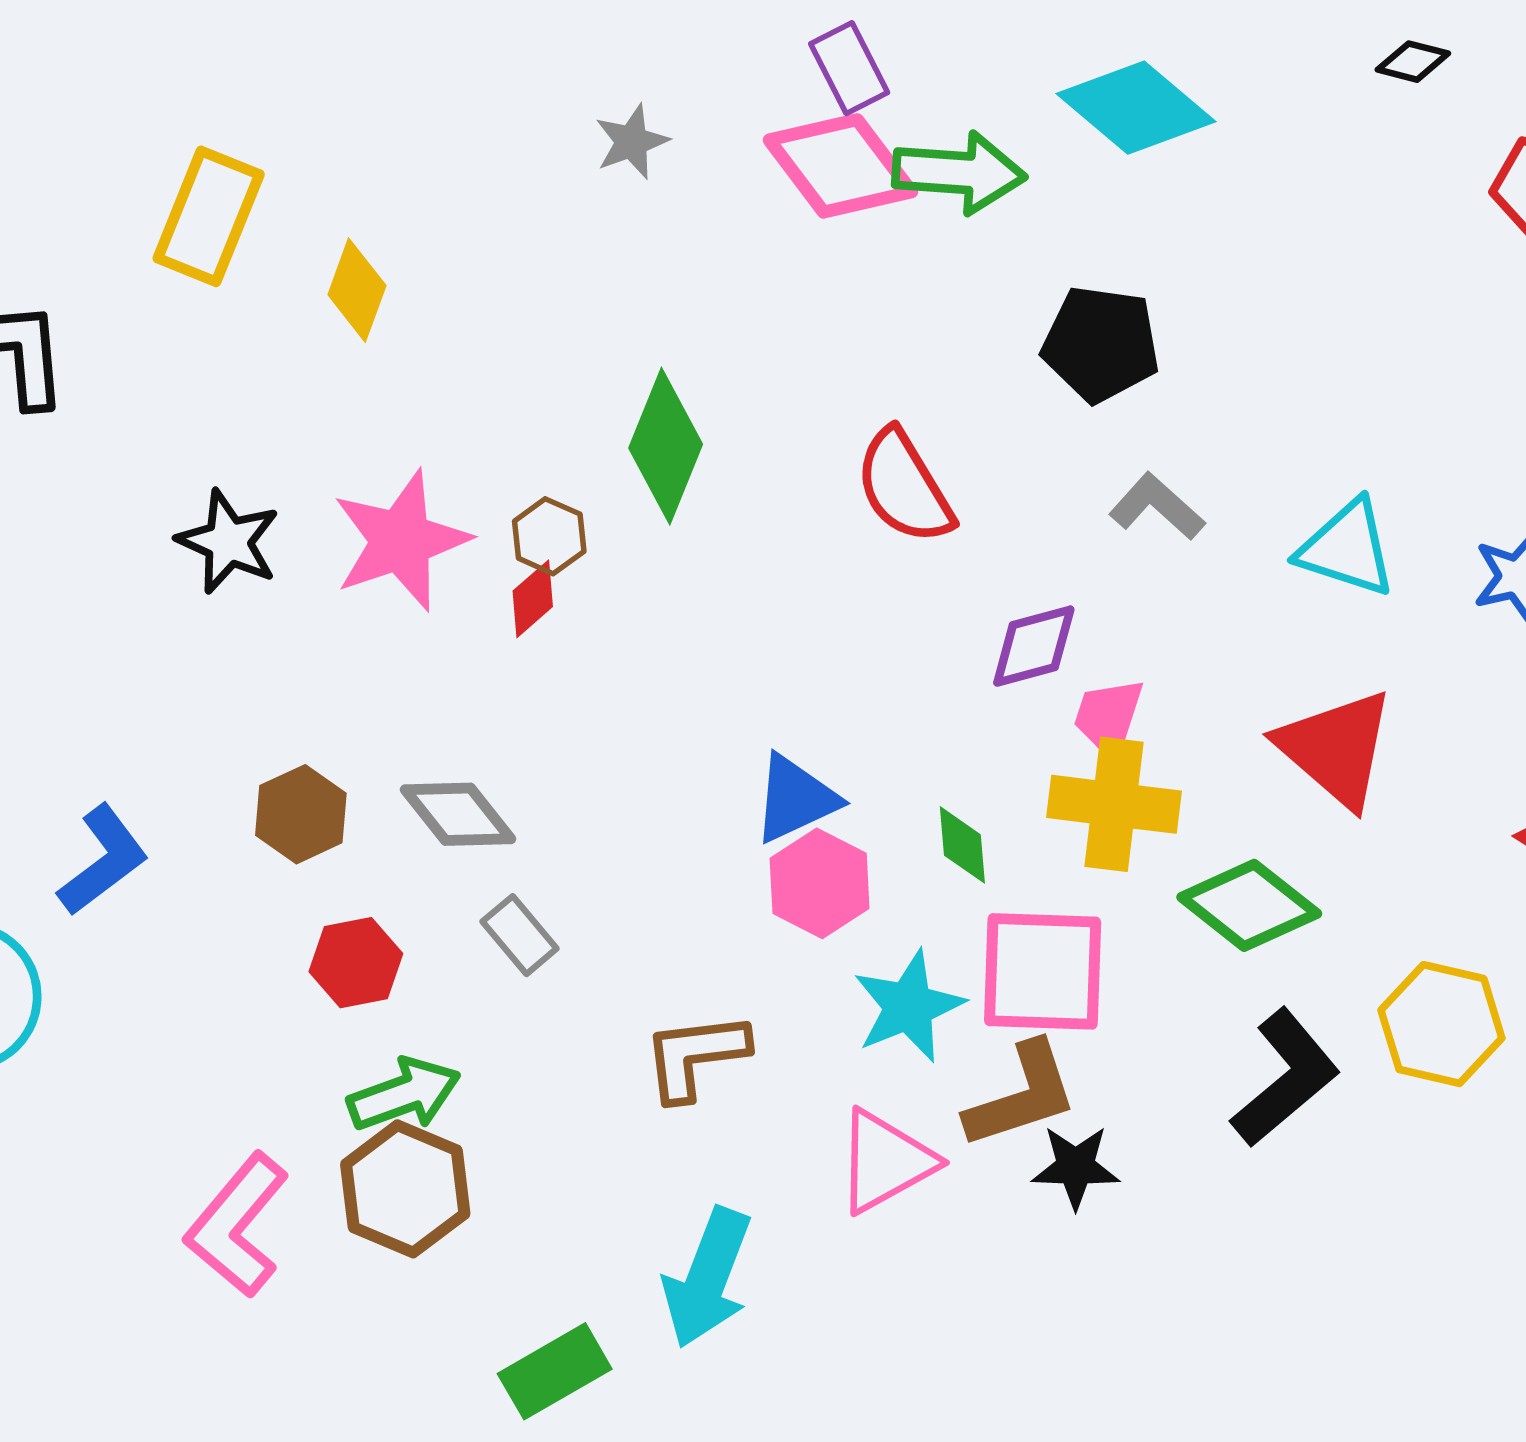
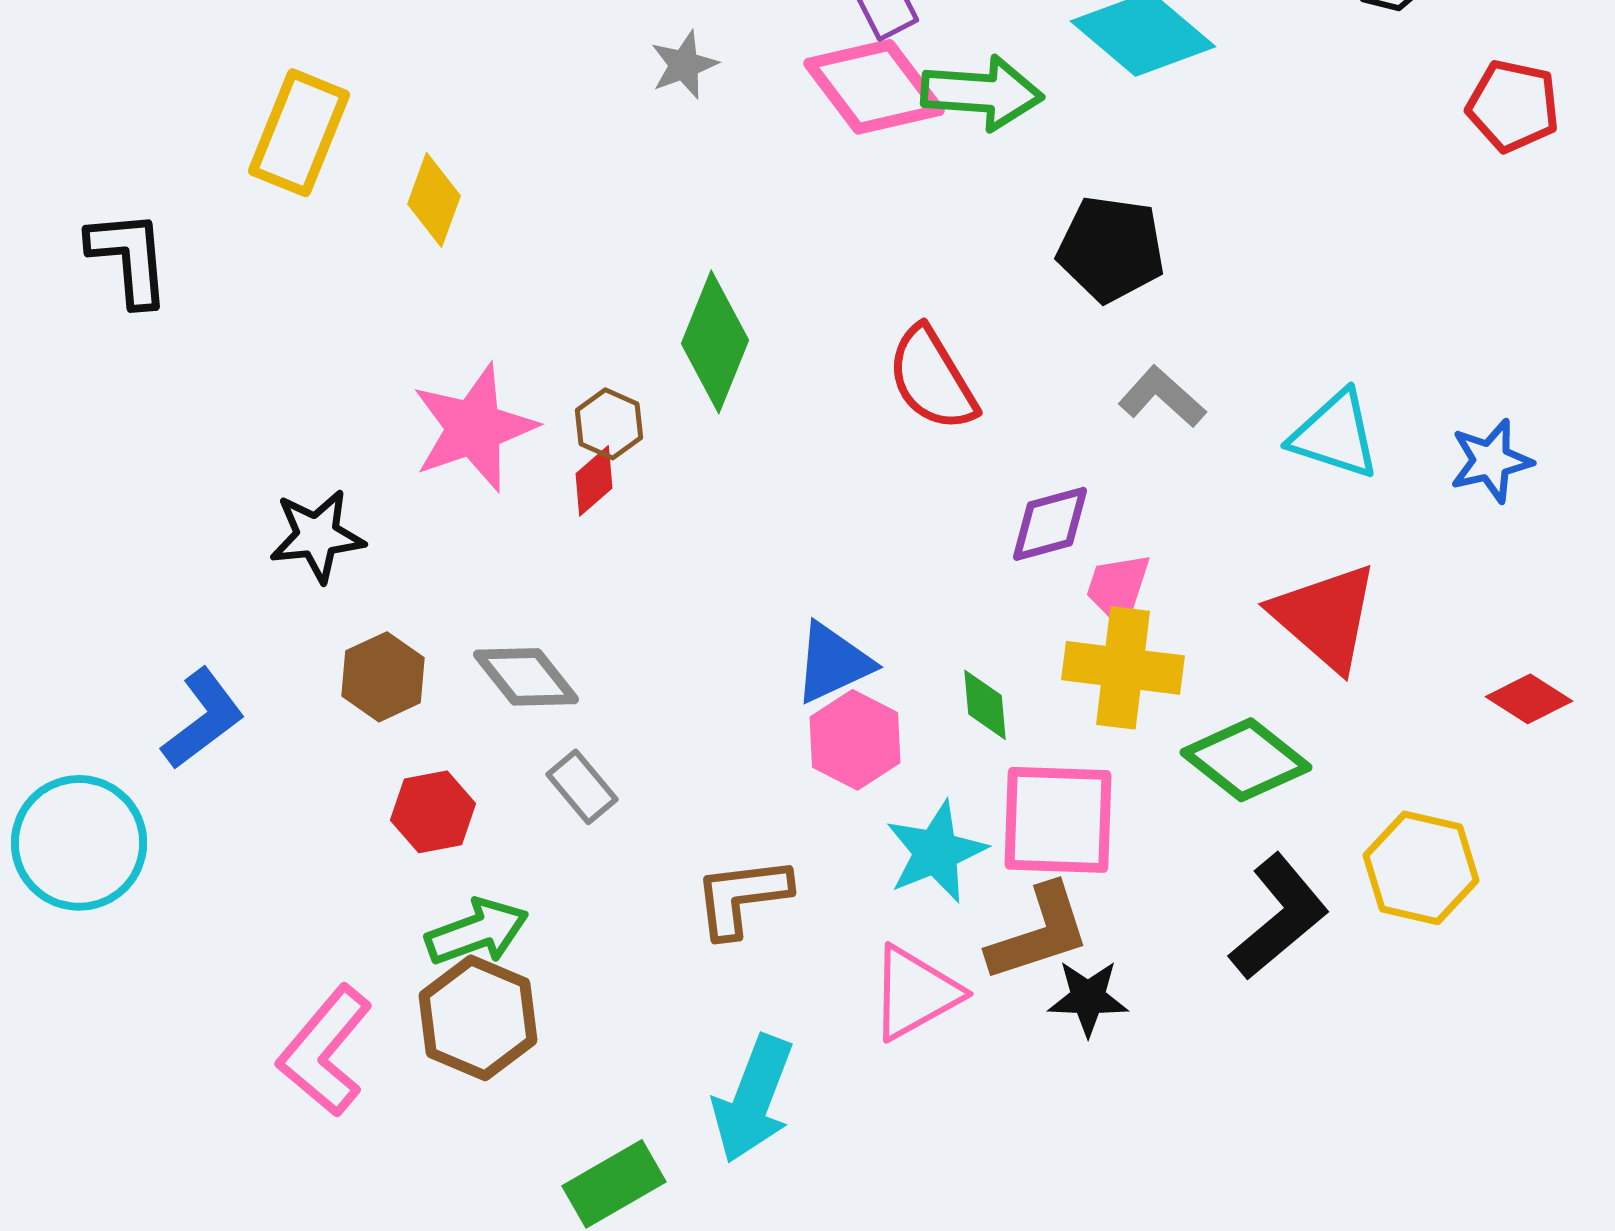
black star: (228, 542) -> (317, 536), moved, turned -30

